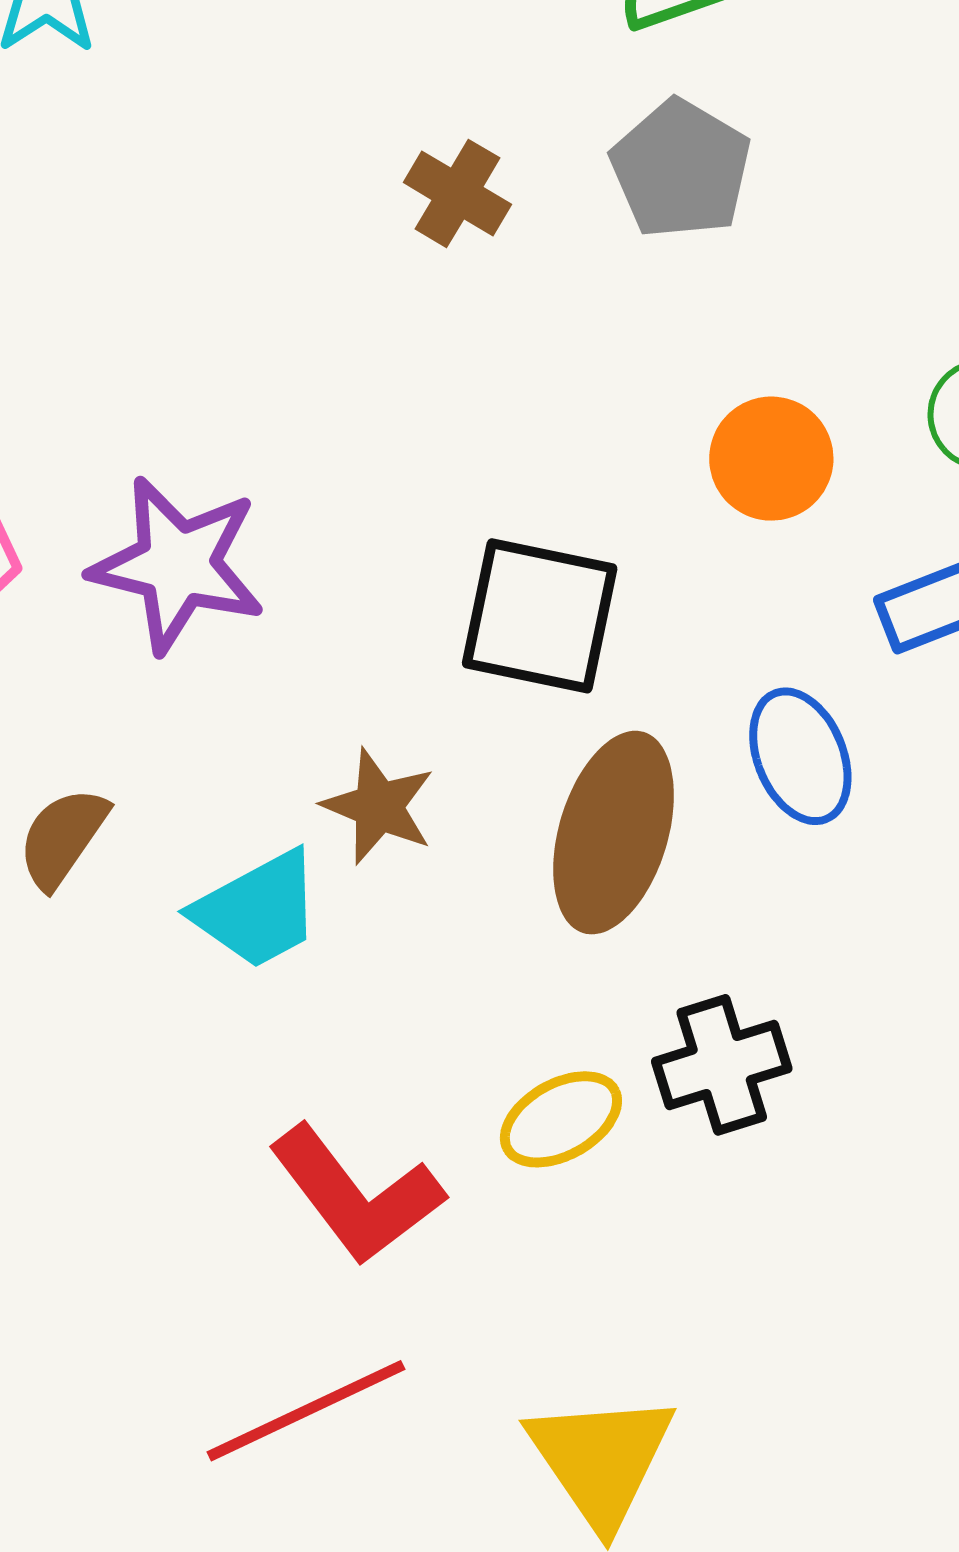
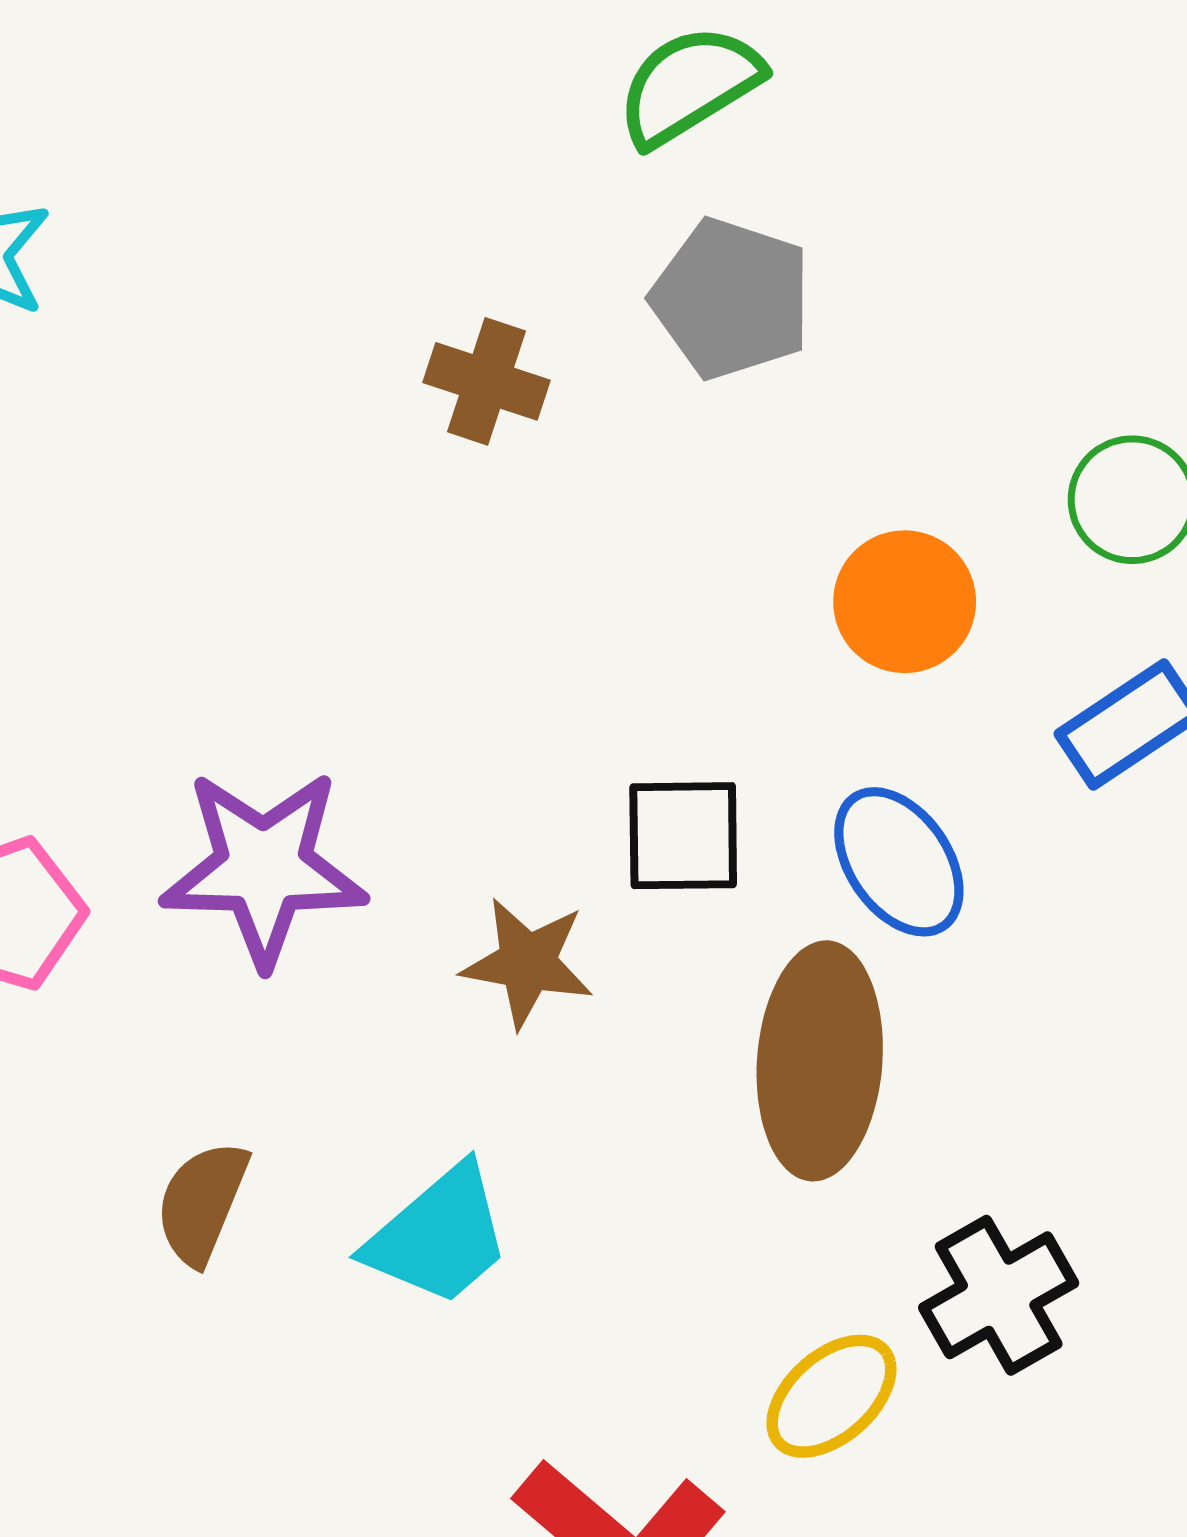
black square: (540, 616) -> (683, 836), size x0.7
blue ellipse: (800, 756) -> (899, 862), moved
brown star: (379, 806) -> (527, 963), moved

